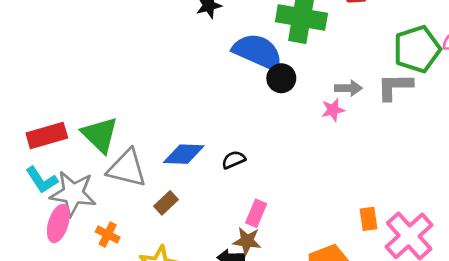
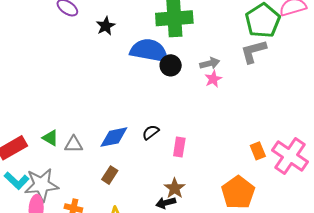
gray arrow: (348, 88) -> (210, 63), moved
green triangle: (100, 135) -> (50, 138), size x0.6
gray triangle: (127, 168) -> (74, 144), moved, size x0.6
pink rectangle: (256, 213) -> (179, 147), moved
brown star: (247, 241) -> (175, 188), turned -30

